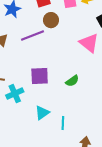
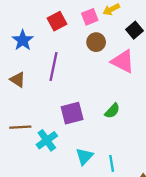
brown circle: (51, 20) -> (96, 42), moved
purple line: (33, 36) -> (54, 67), turned -45

